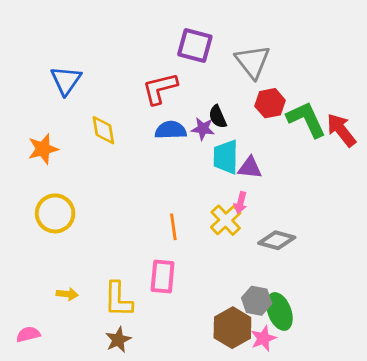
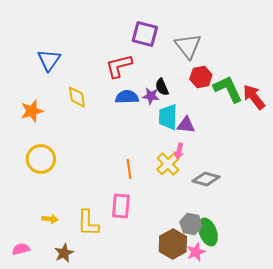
brown star: (118, 340) -> (64, 253), moved

